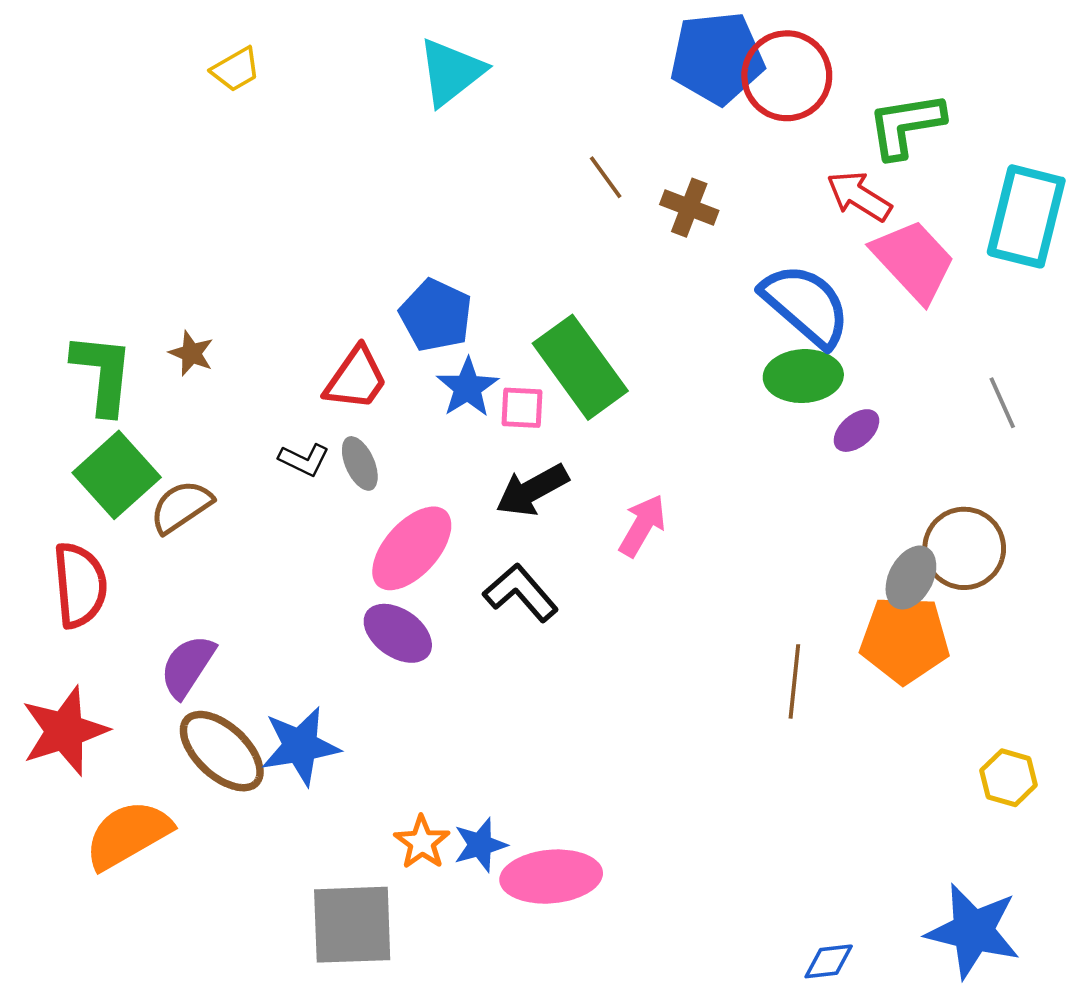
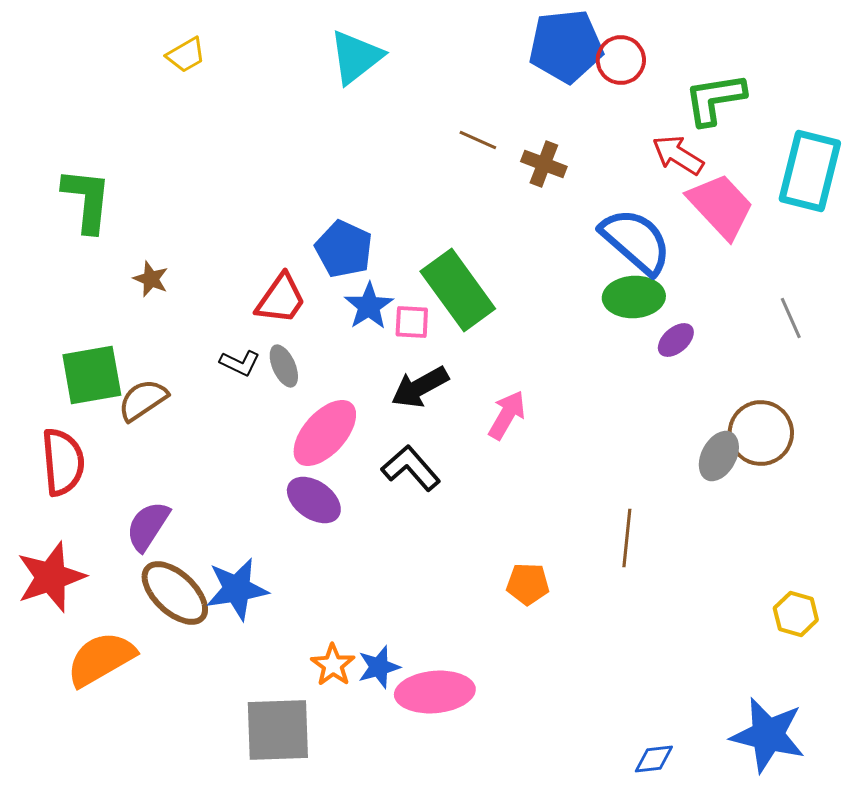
red circle: (787, 76) -> (621, 60), size x0.7
brown line: (606, 177) -> (478, 140), turned -30
green L-shape: (103, 374) -> (87, 200), moved
green square: (117, 475) -> (92, 375), turned 32
orange pentagon: (905, 640) -> (528, 584), moved, size x0.6

